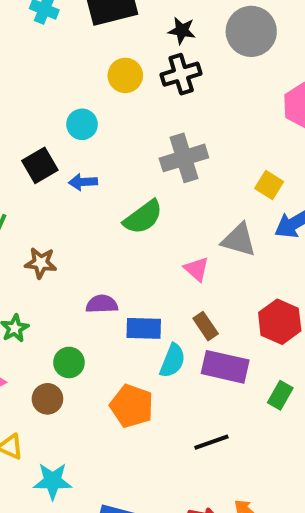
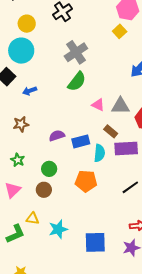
yellow circle: (125, 75) -> (27, 24), moved
cyan circle: (82, 124) -> (21, 51), size x1.6
blue arrow: (83, 182) -> (30, 91), moved
yellow square: (269, 185) -> (120, 31), moved, turned 32
green semicircle: (143, 217) -> (77, 81), moved
gray triangle: (239, 240) -> (120, 106), moved

